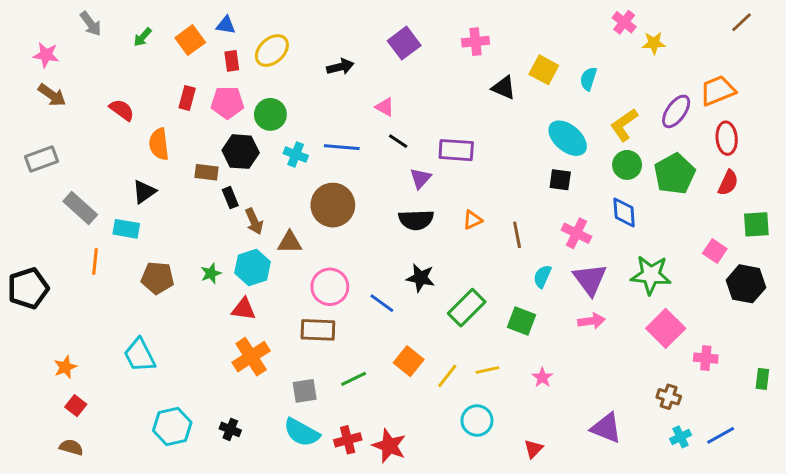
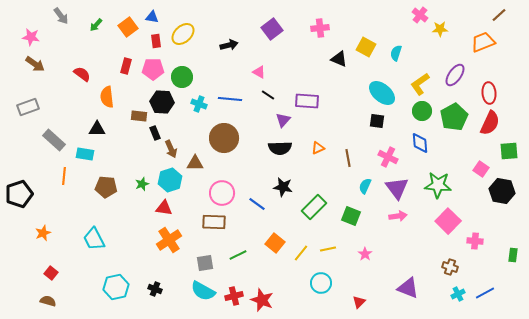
orange trapezoid: (718, 91) -> (483, 42), moved
red semicircle: (728, 183) -> (490, 123), size x1.4
black triangle: (144, 192) -> (97, 129), turned 36
orange star: (65, 367) -> (43, 233), moved

